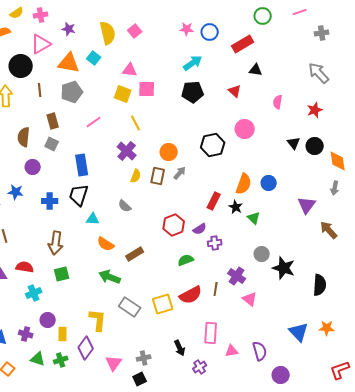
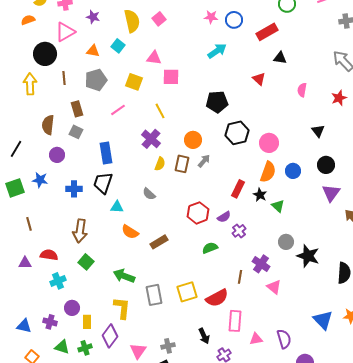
orange triangle: (69, 63) -> (93, 51), size x0.6
black pentagon: (193, 92) -> (217, 102), moved
yellow square: (123, 94) -> (134, 82), moved
pink circle: (245, 129) -> (269, 143), moved
black circle: (315, 146) -> (326, 165), moved
purple cross: (215, 243) -> (239, 231), turned -32
green square: (62, 274) -> (86, 262), turned -35
green arrow: (110, 277) -> (124, 276), moved
red semicircle: (191, 295) -> (217, 298), moved
gray rectangle: (130, 307) -> (154, 295), turned 45

